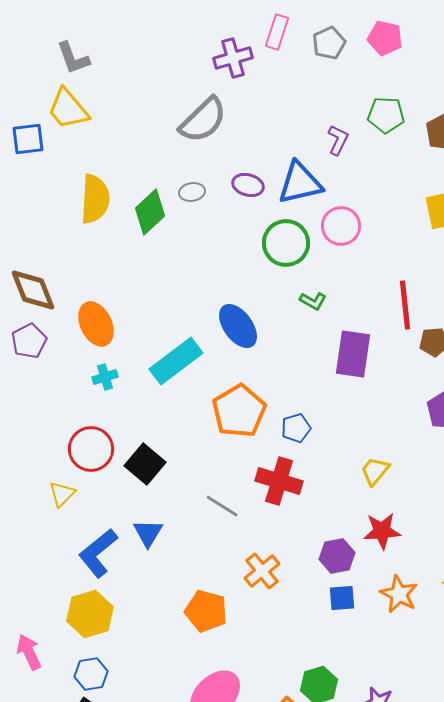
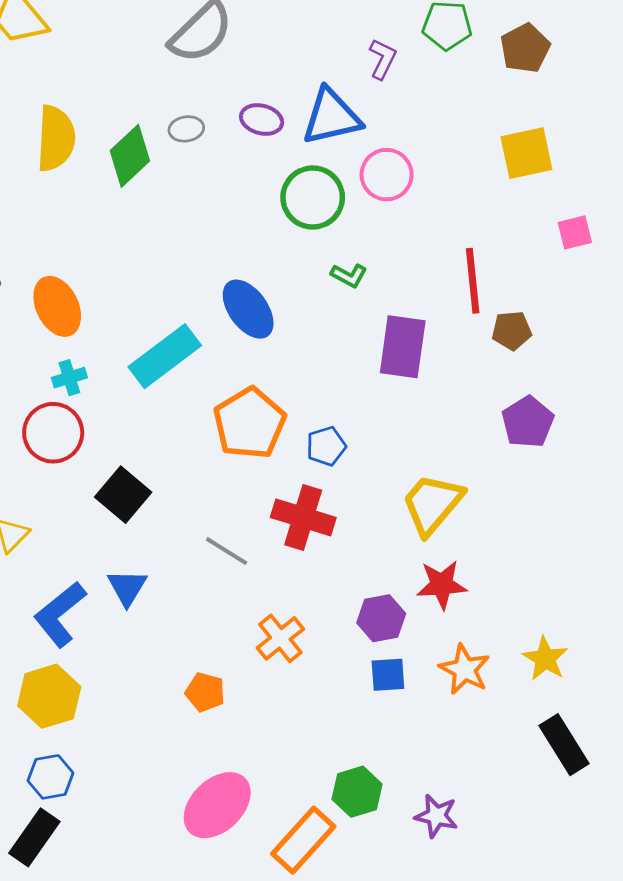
red circle: (91, 449) -> (53, 433), moved
yellow trapezoid: (375, 471) -> (432, 504), size x1.6
orange pentagon: (206, 611) -> (205, 692), size x0.7

